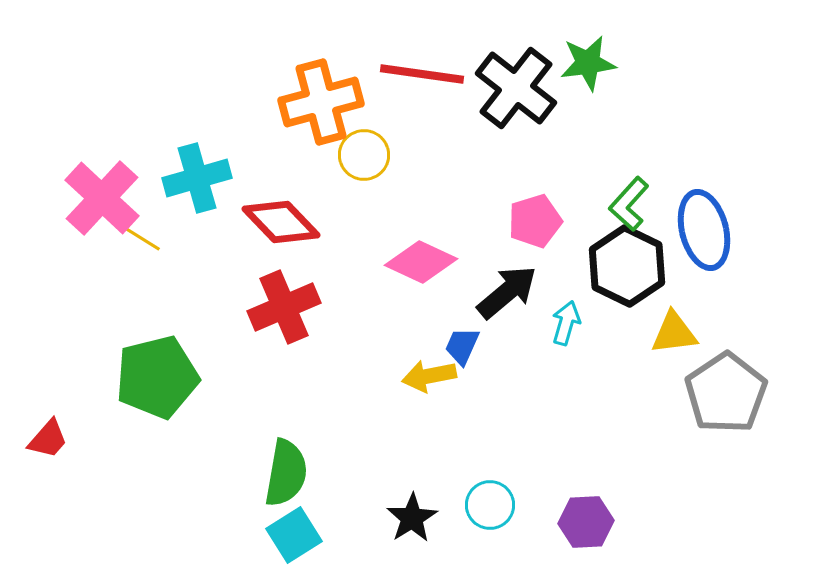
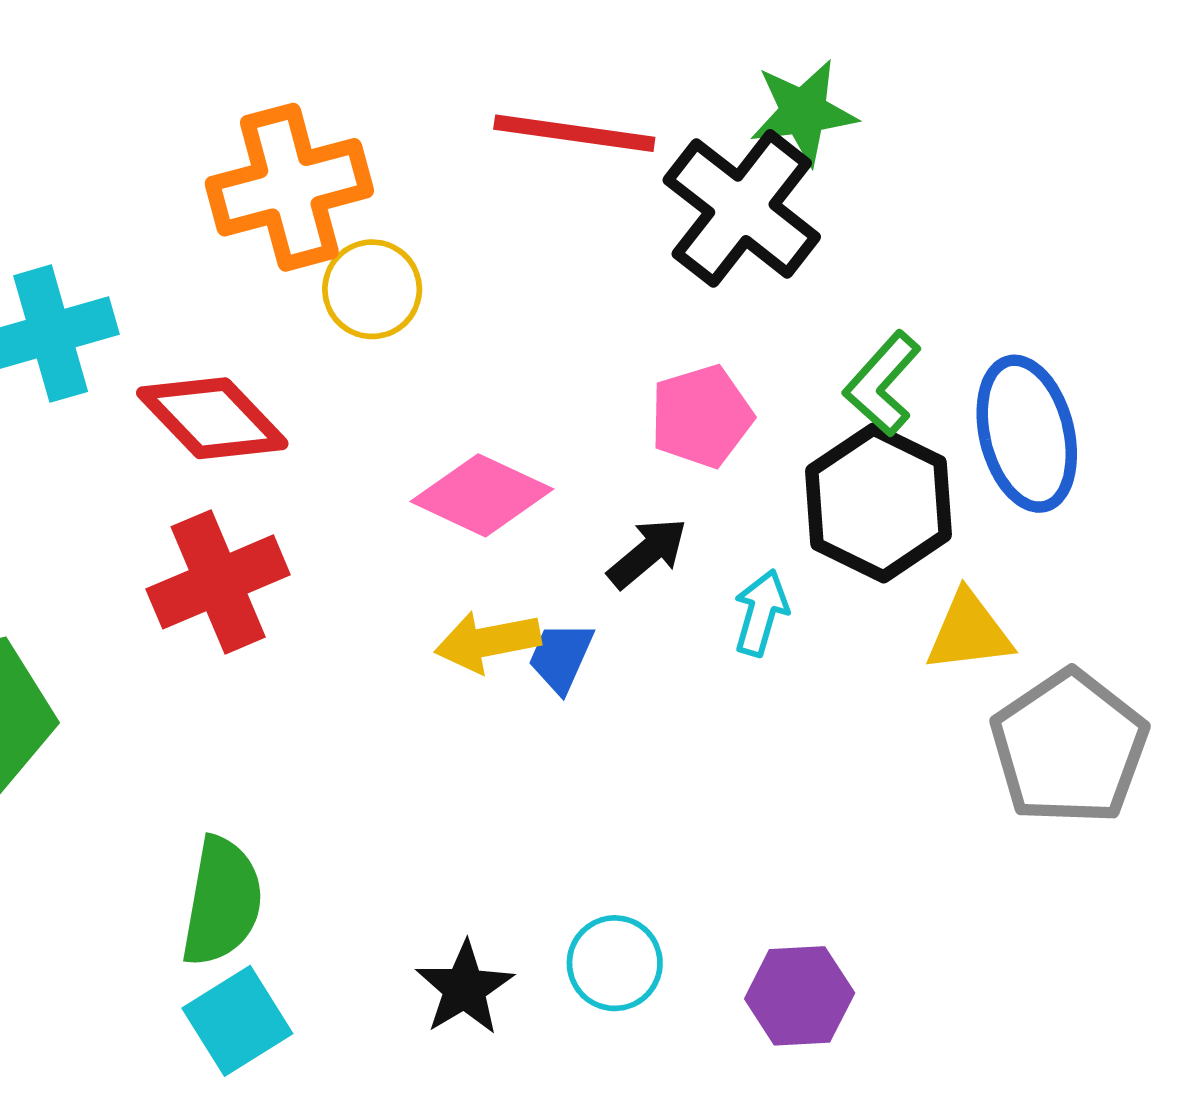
red line: (422, 74) -> (574, 133), moved
black cross: (516, 88) -> (742, 208), moved
black arrow: (507, 292) -> (647, 553), size x0.7
yellow arrow: (429, 376) -> (488, 642), moved

